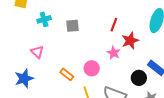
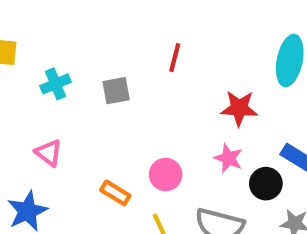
red line: (114, 25) -> (175, 58), moved
red star: (130, 41) -> (239, 108), turned 30
pink star: (114, 53) -> (228, 158), moved

